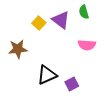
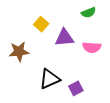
green semicircle: (84, 12) -> (89, 13), turned -96
purple triangle: (61, 20) -> (64, 38), moved, turned -42

